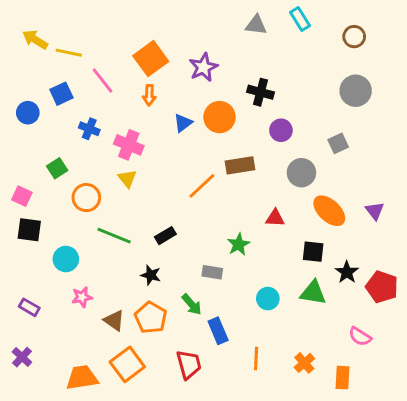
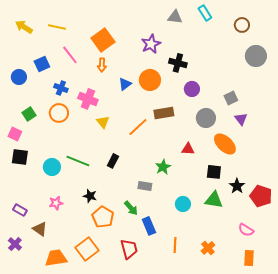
yellow line: (69, 53) -> (57, 27), moved
purple star: (203, 67) -> (151, 44), moved
gray circle: (356, 91) -> (256, 56), moved
green square: (57, 168) -> (29, 114), moved
yellow triangle: (127, 179) -> (103, 122), moved
orange circle: (86, 198) -> (59, 113), moved
purple triangle: (375, 211) -> (241, 119), moved
black rectangle: (165, 236) -> (113, 161), turned -32
cyan circle: (66, 259) -> (52, 167), moved
black star: (151, 275) -> (90, 196), moved
brown triangle: (114, 320) -> (40, 229), moved
orange rectangle: (342, 378) -> (249, 258), moved

